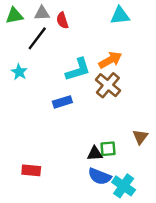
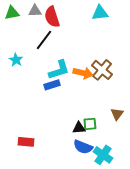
red semicircle: (62, 20) -> (52, 17), size x1.5
black line: (37, 38) -> (44, 40), moved
orange arrow: (110, 60) -> (83, 73), moved, turned 42
cyan L-shape: (78, 70) -> (59, 70), moved
brown cross: (108, 85) -> (102, 70), moved

